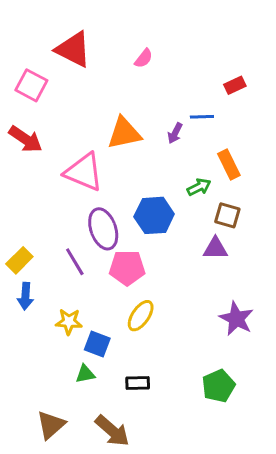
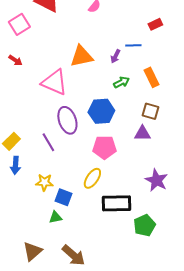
pink square: (31, 85) -> (19, 24), turned 30
red arrow: (25, 139) -> (15, 60), size x0.6
green arrow: (199, 187) -> (121, 82), moved
pink pentagon: (127, 268) -> (104, 147), moved
black rectangle: (138, 383) -> (116, 203), moved, size x1.8

